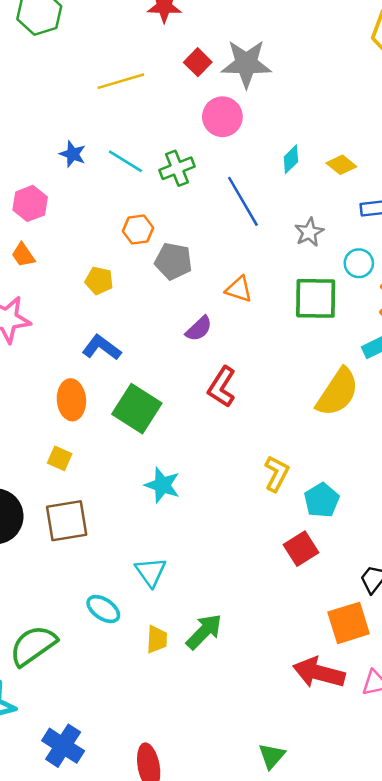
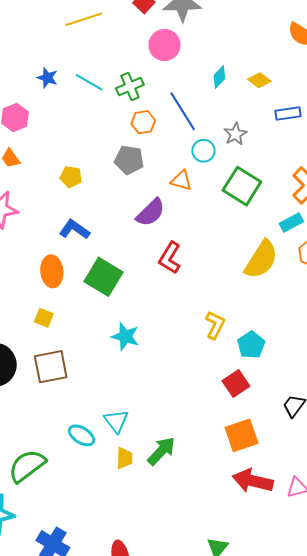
orange hexagon: (138, 230) -> (143, 122), moved
cyan circle: (359, 263) -> (203, 151), moved
green square: (316, 298) -> (242, 186), turned 33
purple semicircle: (199, 329) -> (151, 212), size x1.4
cyan triangle: (151, 572) -> (116, 421), moved
orange square: (349, 623) -> (241, 435), moved

